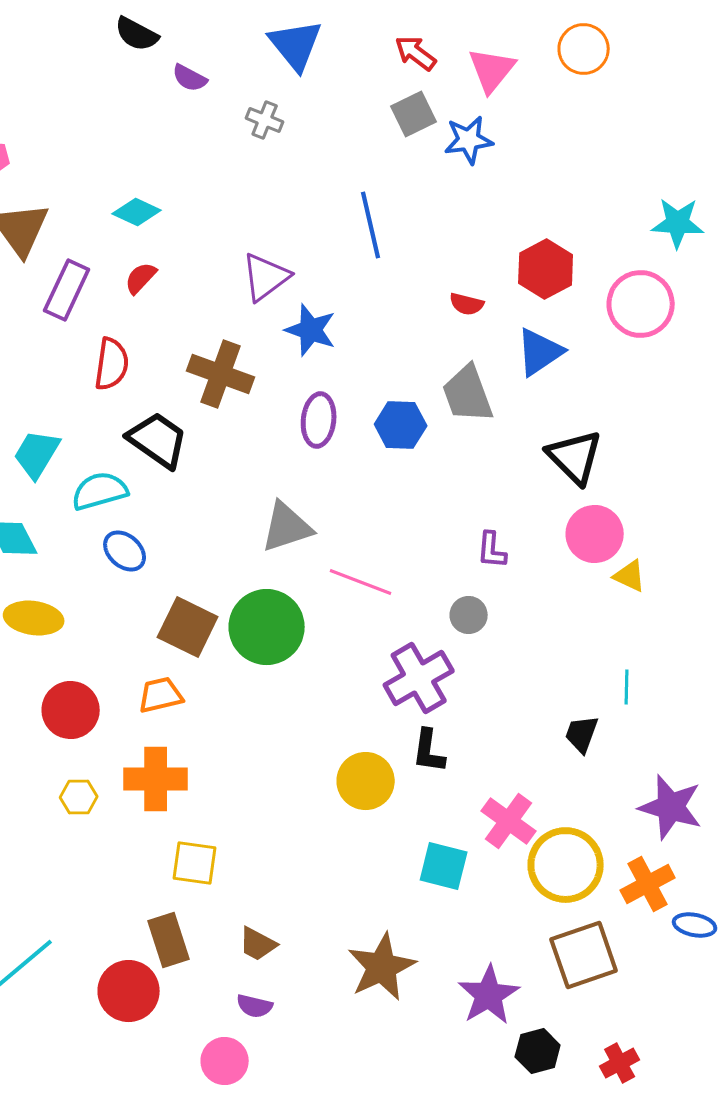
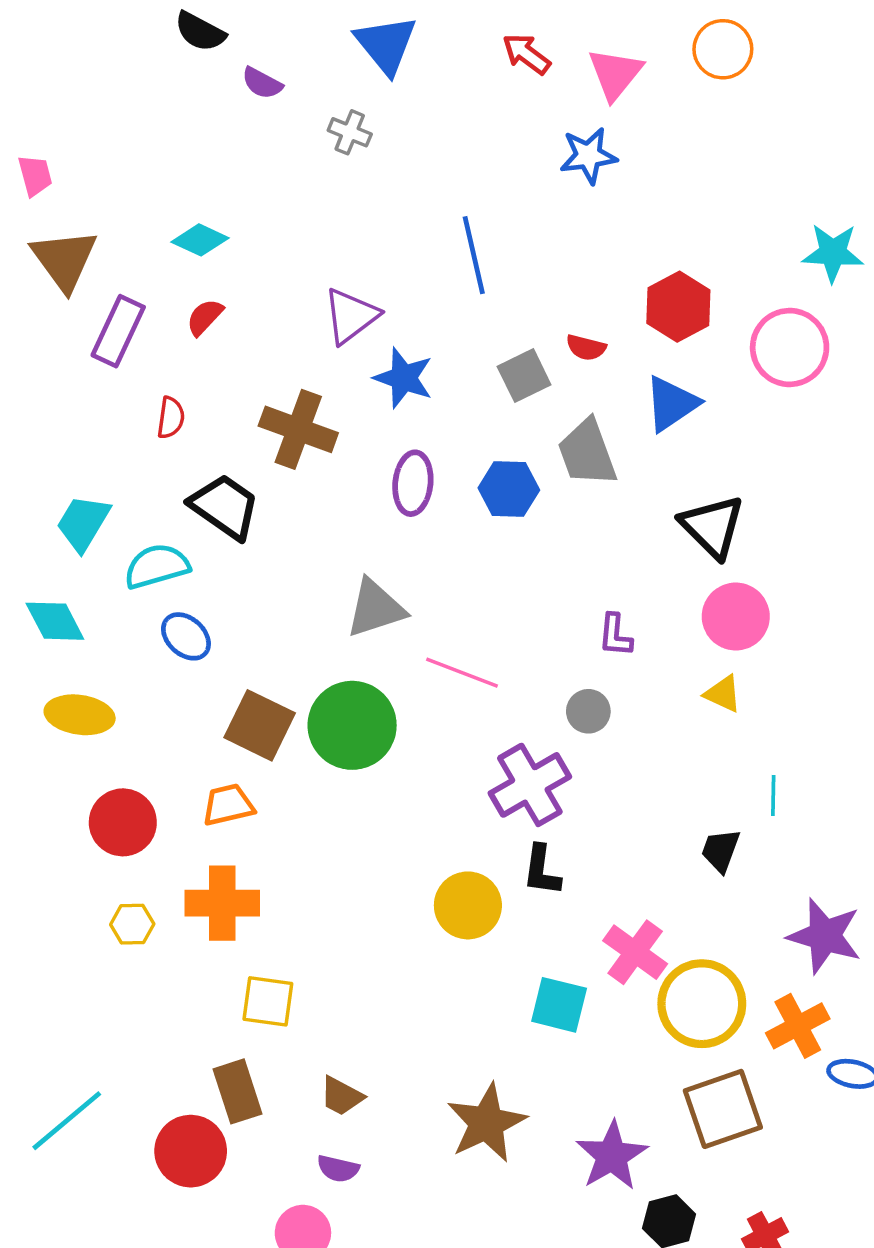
gray square: (414, 114) -> (524, 376), moved
red semicircle: (112, 364) -> (171, 418), size x0.7
yellow triangle: (630, 576) -> (723, 694), moved

